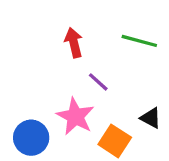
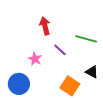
green line: (139, 41) -> (86, 39), moved
pink star: (75, 116) -> (35, 59), moved, size x0.6

